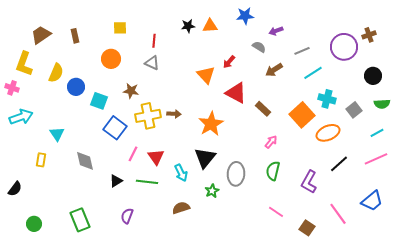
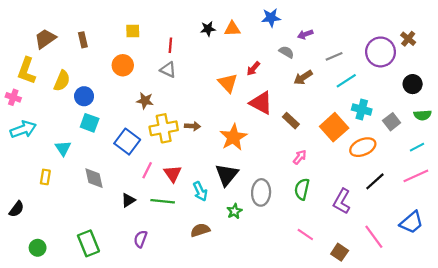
brown cross: (369, 35) -> (408, 39), turned -32
cyan square: (99, 101) -> (90, 123), moved

